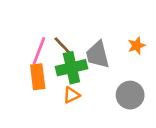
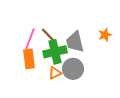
gray circle: (130, 95) -> (73, 69), moved

